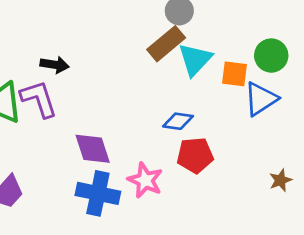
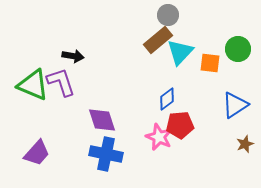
blue triangle: (261, 99) -> (235, 105), moved
blue diamond: (178, 121) -> (167, 99), turned -45
pink star: (145, 180) -> (159, 137), moved

